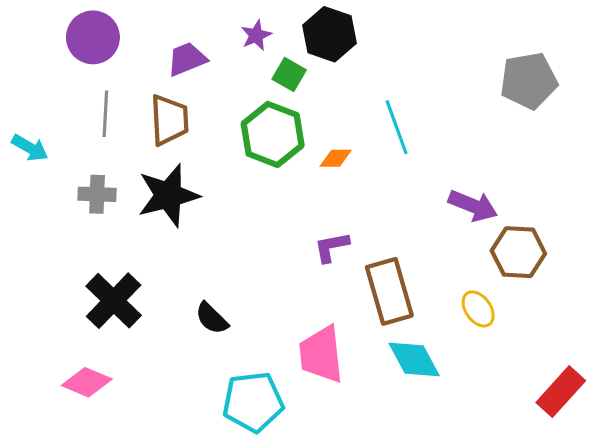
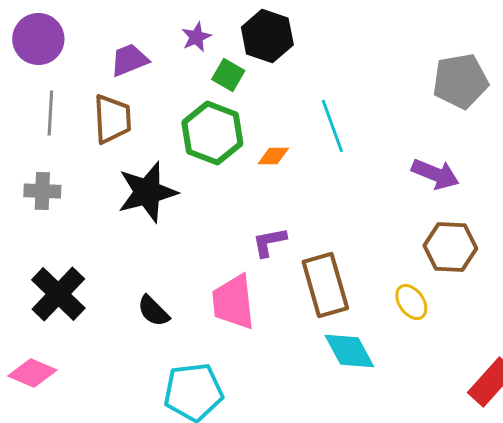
black star: (168, 195) -> (147, 192), moved
purple arrow: (473, 206) -> (435, 174), moved
pink trapezoid: (321, 354) -> (233, 302), moved

